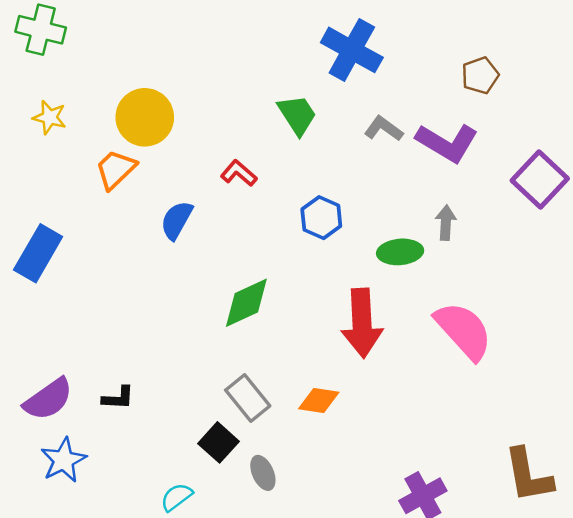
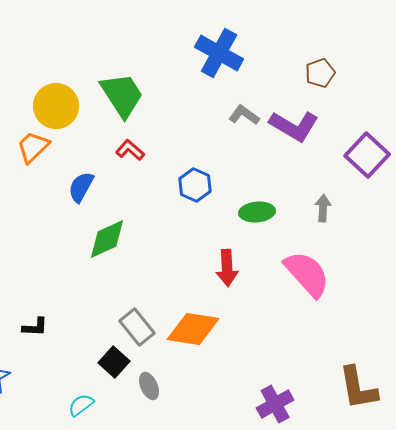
green trapezoid: (297, 115) -> (122, 95), moved, size x1.4
gray arrow: (446, 223) -> (323, 208), moved
green diamond: (246, 303) -> (107, 239), moved
red arrow: (362, 323) -> (227, 268), size x0.7
orange diamond: (319, 401) -> (193, 329), size x1.6

